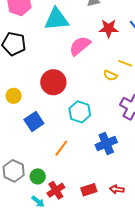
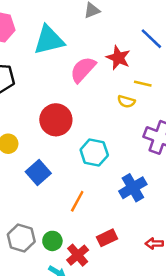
red star: (109, 28) -> (118, 58), moved, turned 30
red rectangle: (89, 190) -> (107, 238), moved

